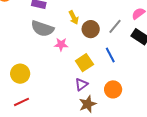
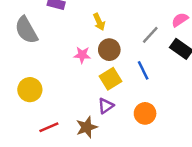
gray semicircle: (42, 29) -> (26, 30), moved, turned 40
brown circle: (91, 29) -> (109, 50), moved
red line: (21, 102) -> (49, 127), moved
brown star: (88, 104) -> (87, 127), moved

